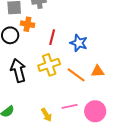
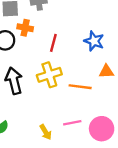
blue star: (79, 43) -> (94, 41), moved
orange triangle: (98, 71) -> (106, 71), moved
orange line: (76, 75) -> (80, 87), turned -30

